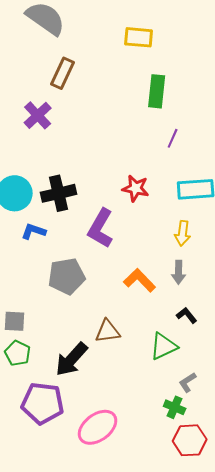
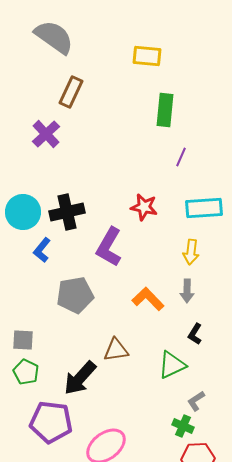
blue L-shape: (34, 231) -> (42, 250), turned -70
black L-shape: (187, 315) -> (195, 334), turned -110

